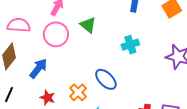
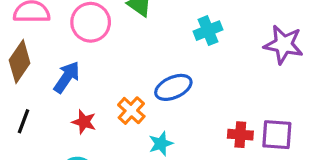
blue ellipse: (106, 79) -> (173, 87), turned -65

